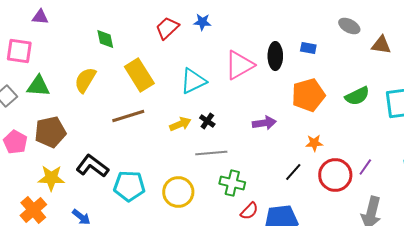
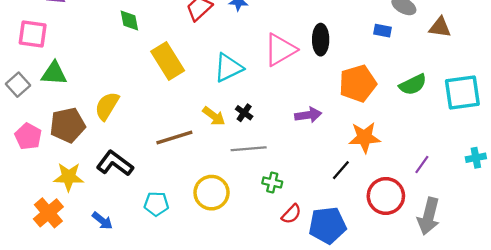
blue rectangle: (308, 48) -> (383, 31), moved
yellow semicircle: (85, 80) -> (107, 106), moved
brown line: (128, 116) -> (174, 137), moved
yellow arrow: (180, 124) -> (214, 116), turned 60
orange star: (314, 143) -> (365, 137), size x1.6
red circle: (335, 175) -> (386, 196), moved
green cross: (232, 183) -> (272, 182), size x0.7
cyan pentagon: (129, 186) -> (156, 204), moved, size x0.7

